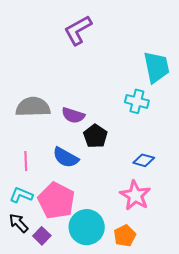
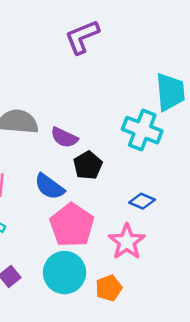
cyan cross: (137, 101) -> (142, 130), size x1.4
pink pentagon: (56, 201) -> (72, 225), moved

